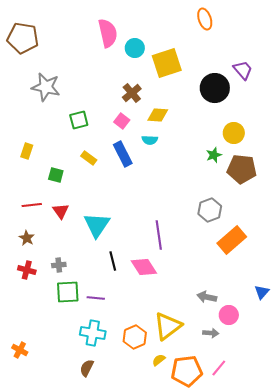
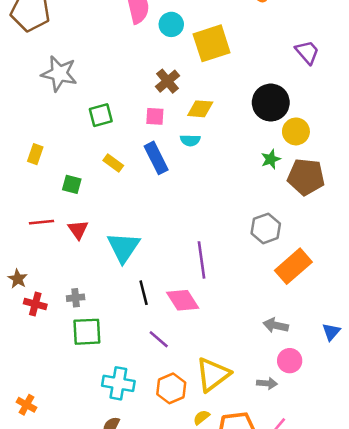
black circle: (215, 88) -> (271, 103), moved
pink square: (122, 121) -> (155, 116), turned -35
brown star: (27, 238) -> (18, 279), moved
gray arrow: (207, 297) -> (276, 325), moved
purple line: (96, 298) -> (159, 339), moved, turned 36

